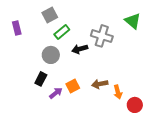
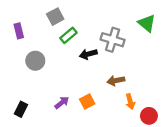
gray circle: (51, 55) -> (35, 61), moved
black rectangle: (41, 79) -> (21, 109), moved
brown arrow: (100, 84) -> (116, 81), moved
orange square: (73, 86) -> (87, 102), moved

